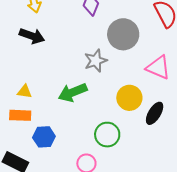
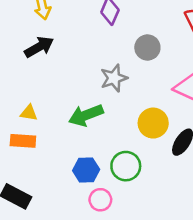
gray circle: (123, 34) -> (147, 47), size x0.7
black arrow: (32, 36) -> (39, 47), turned -50
blue hexagon: (44, 137) -> (86, 170), moved

